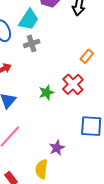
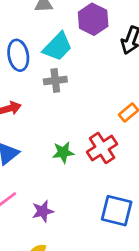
purple star: (57, 148) -> (43, 211), moved

